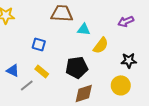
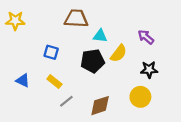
purple arrow: (126, 21) -> (146, 37), moved, turned 63
black pentagon: (77, 67) -> (93, 61), moved
gray line: (27, 85) -> (66, 101), moved

